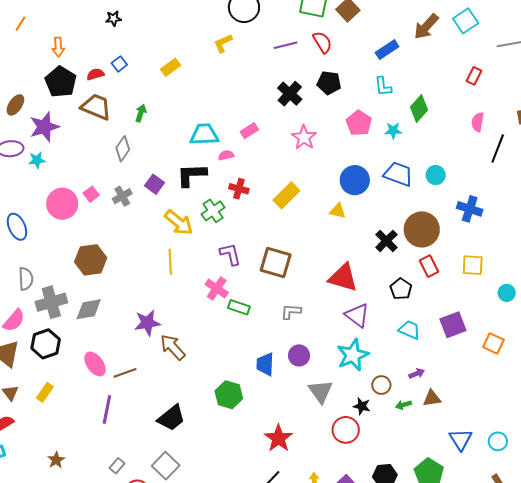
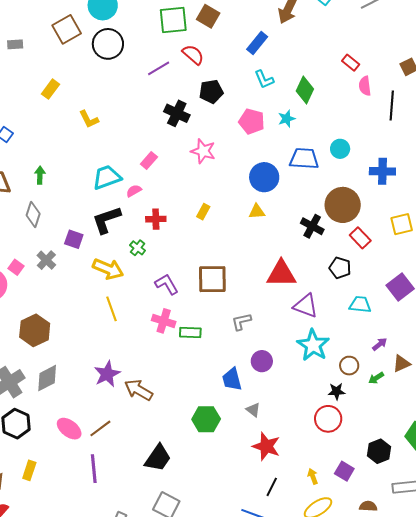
yellow L-shape: (223, 43) -> (89, 119), moved, turned -75
yellow rectangle: (170, 67) -> (50, 89), moved
red rectangle: (474, 76) -> (351, 63), moved, turned -60
yellow rectangle: (286, 195) -> (203, 212), size x0.6
green cross: (213, 211) -> (138, 248), size x0.7
gray triangle: (321, 391) -> (253, 410), moved, size x0.6

